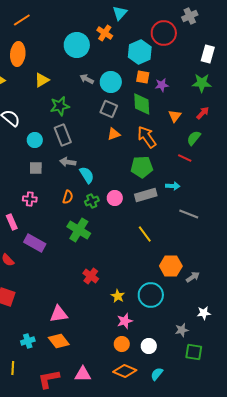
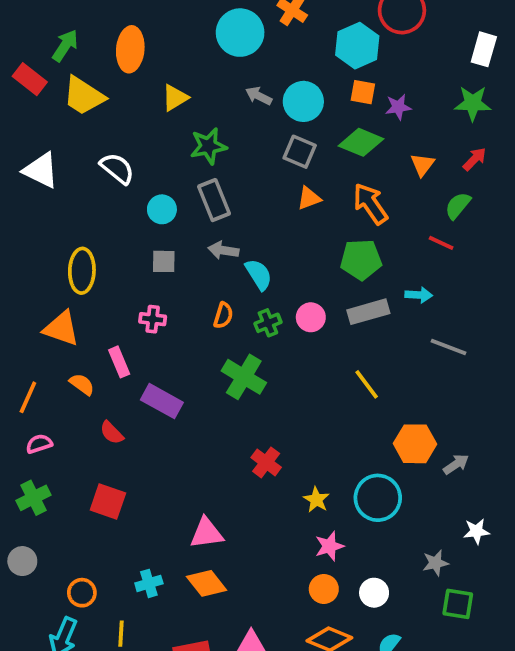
green diamond: (142, 104) -> (361, 142), turned -65

